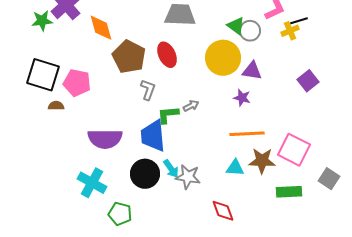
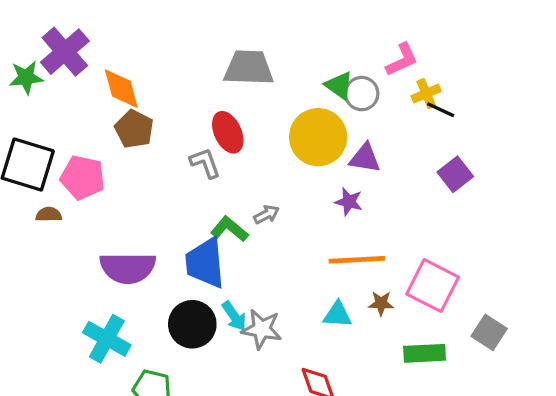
black line: (299, 21) -> (441, 110), moved, turned 42
brown pentagon: (129, 57) -> (134, 129), moved, size x0.7
gray L-shape: (148, 90) -> (205, 163), moved, turned -40
green L-shape: (168, 115) -> (229, 229), turned 45
brown star: (262, 161) -> (381, 303), size x0.6

